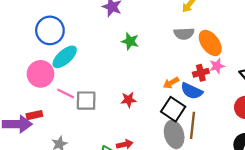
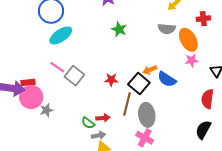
red cross: (201, 73) -> (203, 19), moved
pink circle: (40, 74) -> (31, 97), moved
gray square: (86, 101) -> (74, 76), turned 30
black square: (173, 109) -> (139, 83), moved
brown line: (192, 125) -> (127, 104), moved

